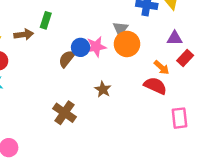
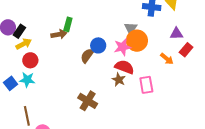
brown arrow: (24, 34) -> (59, 34), moved
pink star: (96, 47) -> (122, 47), moved
red semicircle: (155, 86) -> (124, 67), moved
pink rectangle: (180, 118) -> (146, 85), moved

